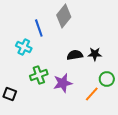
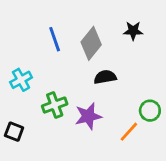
gray diamond: (64, 16) -> (91, 43), moved
cyan cross: (24, 47) -> (21, 80), moved, turned 35
black star: (95, 54) -> (133, 31), moved

